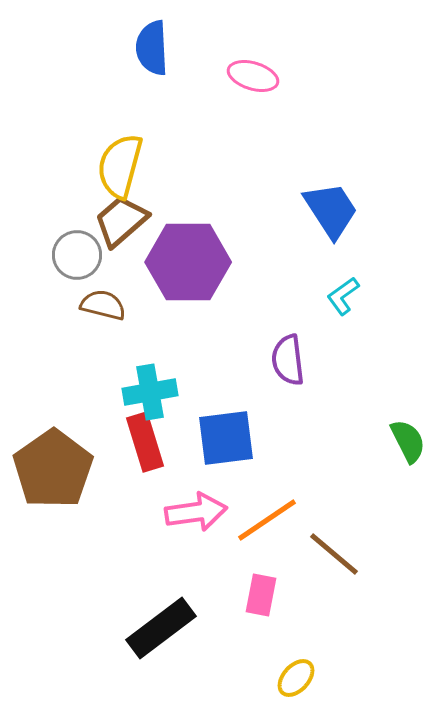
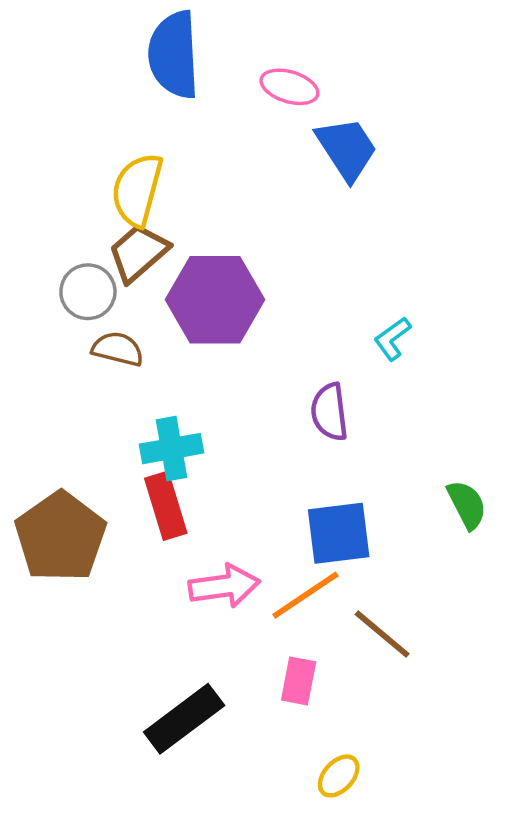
blue semicircle: (152, 48) -> (174, 55), size x1.4
blue trapezoid: (331, 210) -> (347, 149), moved
blue square: (226, 438) -> (339, 533), moved

